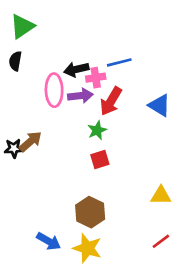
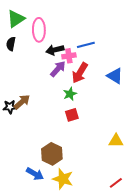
pink ellipse: (54, 90) -> (39, 30), moved
purple arrow: (80, 96) -> (58, 69), turned -42
brown hexagon: (90, 212) -> (52, 154), moved
red line: (161, 241) -> (116, 183), moved

